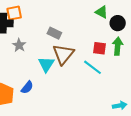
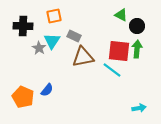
orange square: (14, 13) -> (54, 16), moved
red square: (100, 48) -> (119, 51), size x1.6
brown triangle: (63, 54) -> (83, 57), turned 40
cyan triangle: (46, 64) -> (52, 41), moved

